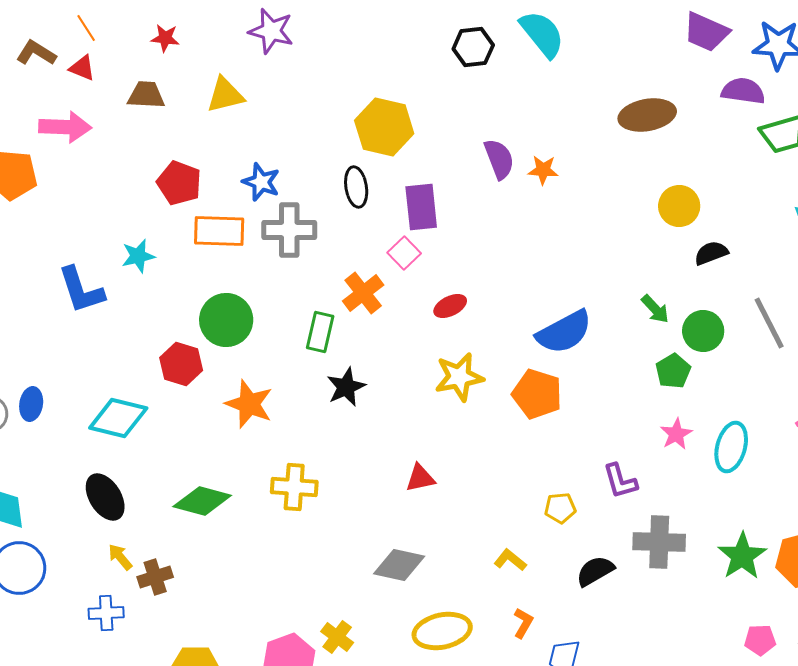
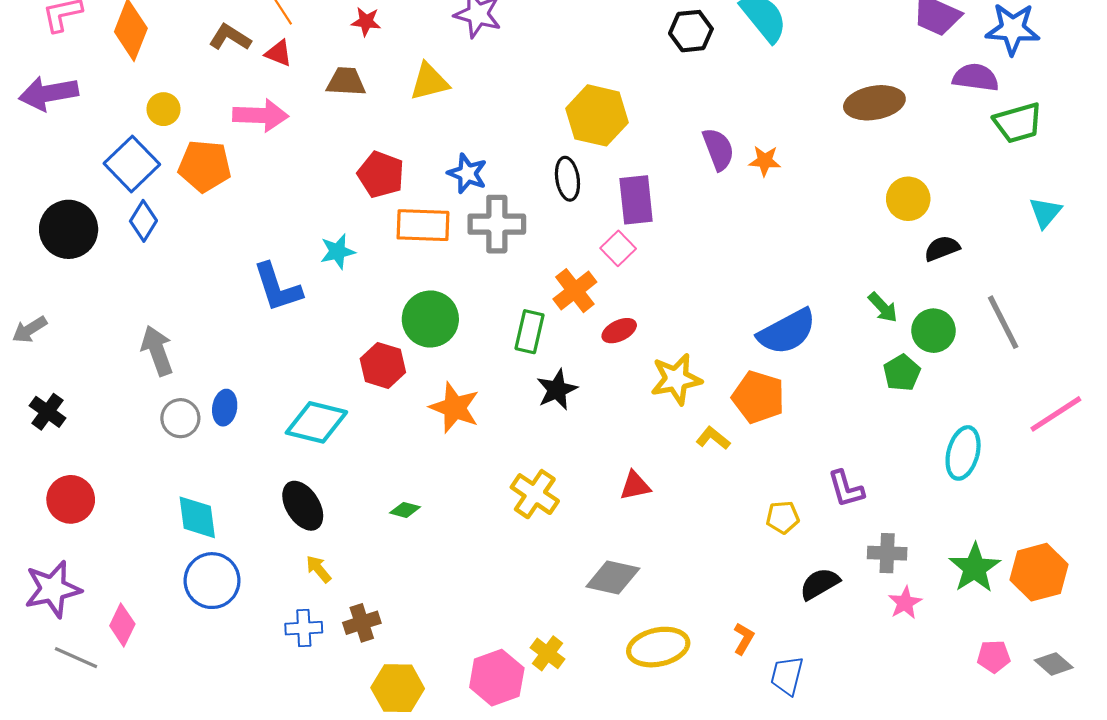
red ellipse: (450, 306) -> (619, 331), moved
pink star: (676, 434) -> (905, 603), moved
yellow cross: (294, 487) -> (535, 494), moved, turned 30
green diamond: (202, 501) -> (405, 510), size x0.5
gray cross: (659, 542) -> (887, 553), size x0.7
yellow L-shape: (510, 560) -> (713, 438), moved
brown cross: (155, 577) -> (362, 623), moved

